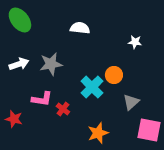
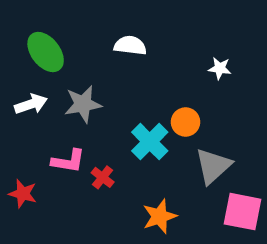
green ellipse: (20, 20) -> (46, 52), moved
gray triangle: (131, 102) -> (213, 166), size x1.4

